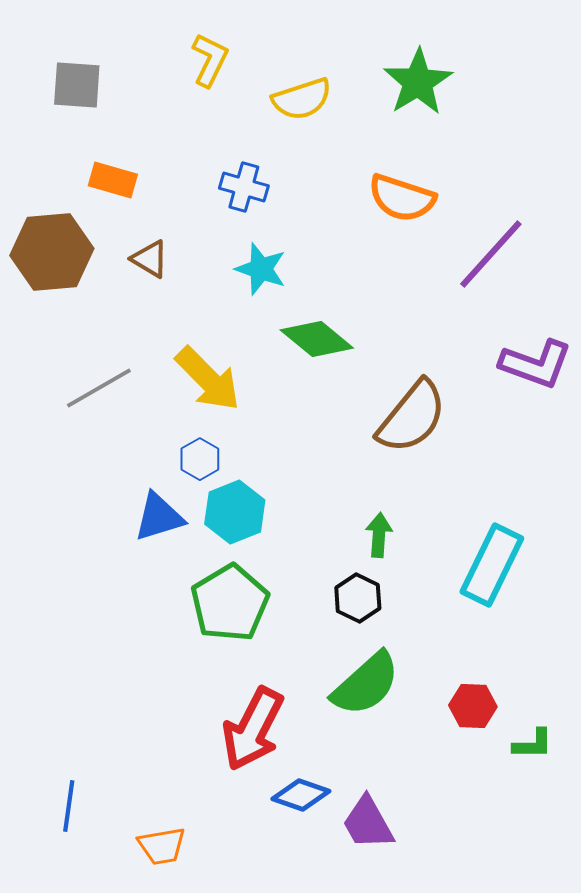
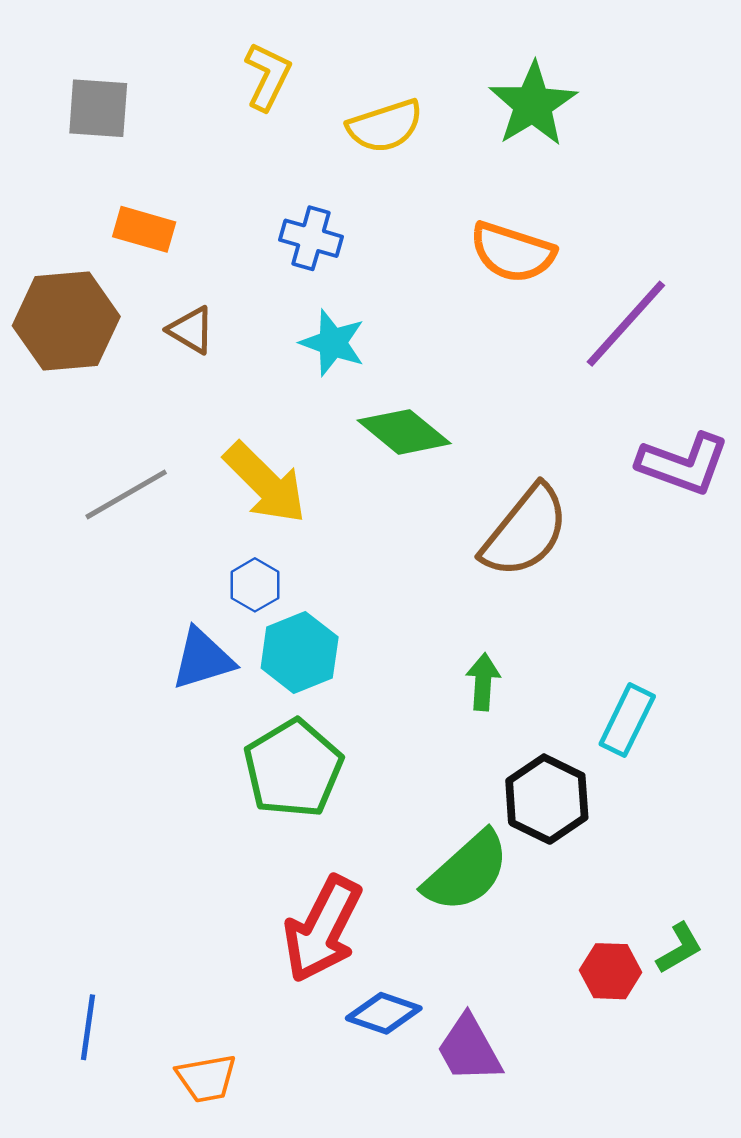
cyan rectangle: (492, 565) -> (627, 720), size x0.7
black hexagon: (358, 598) -> (547, 799), moved, size x1.4
red hexagon: (473, 706) -> (611, 971), moved
green L-shape: (533, 744) -> (679, 948), turned -30

